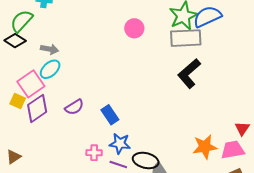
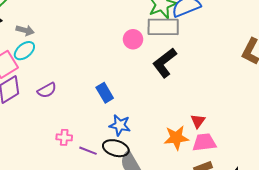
pink circle: (134, 28) -> (133, 39), moved
blue rectangle: (110, 115) -> (105, 93), moved
red triangle: (242, 128) -> (198, 121), moved
blue star: (120, 144) -> (120, 125), moved

